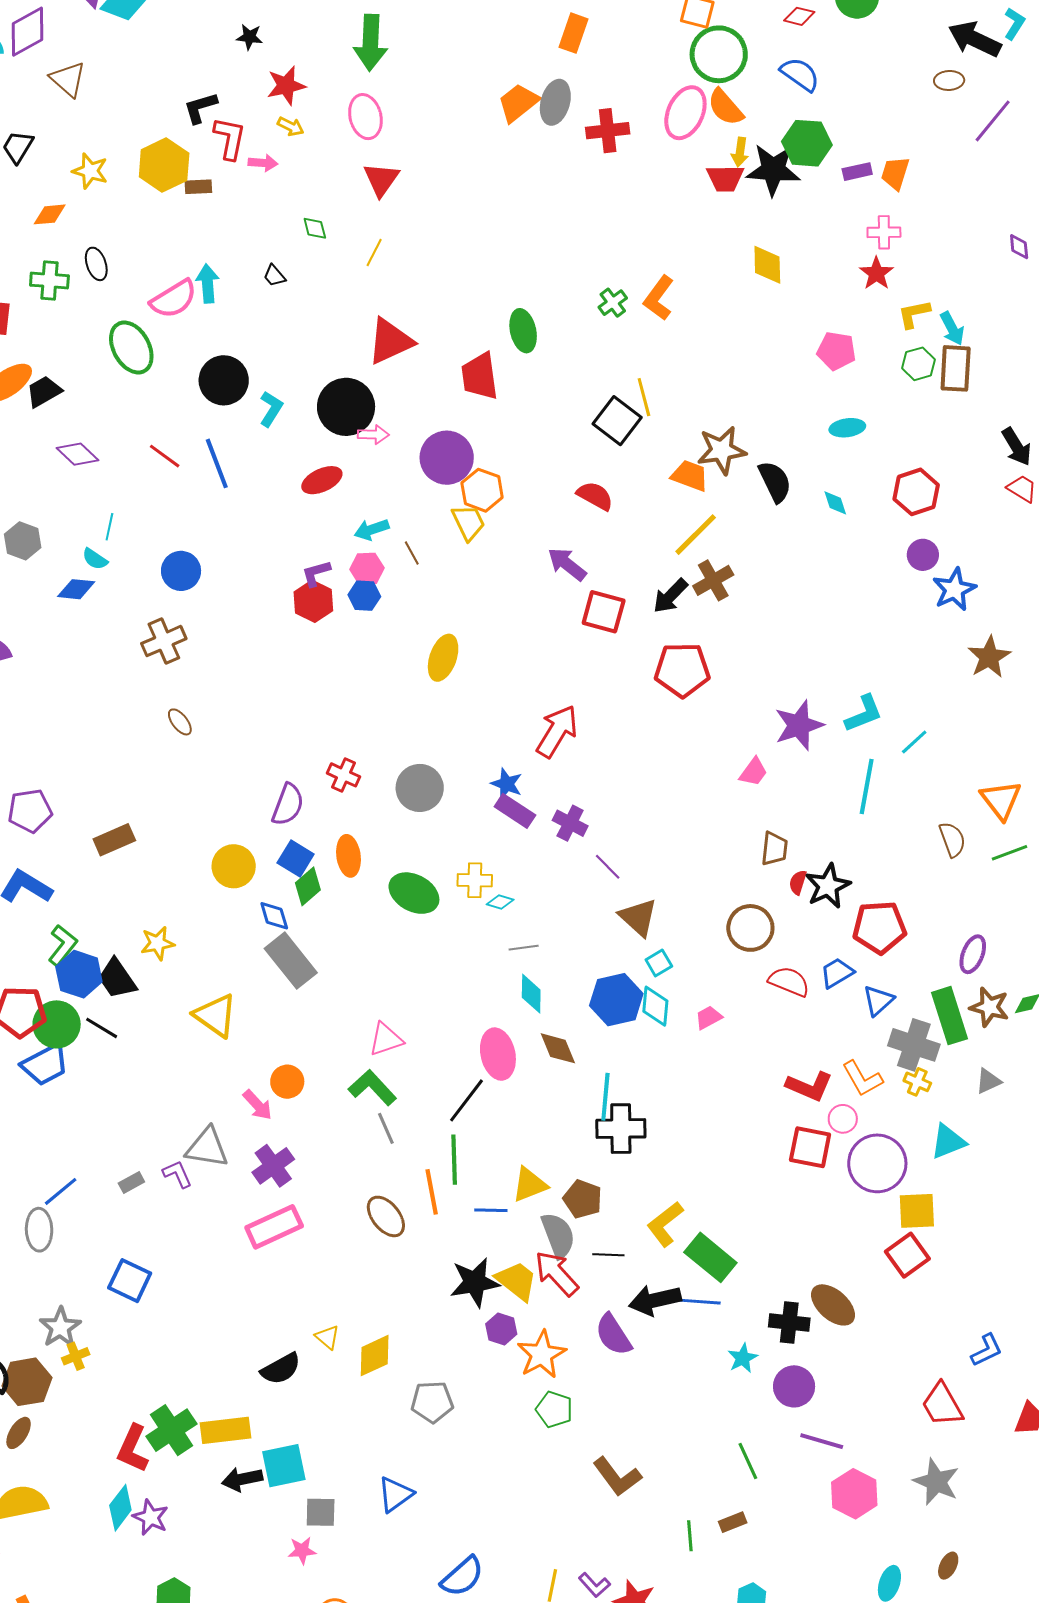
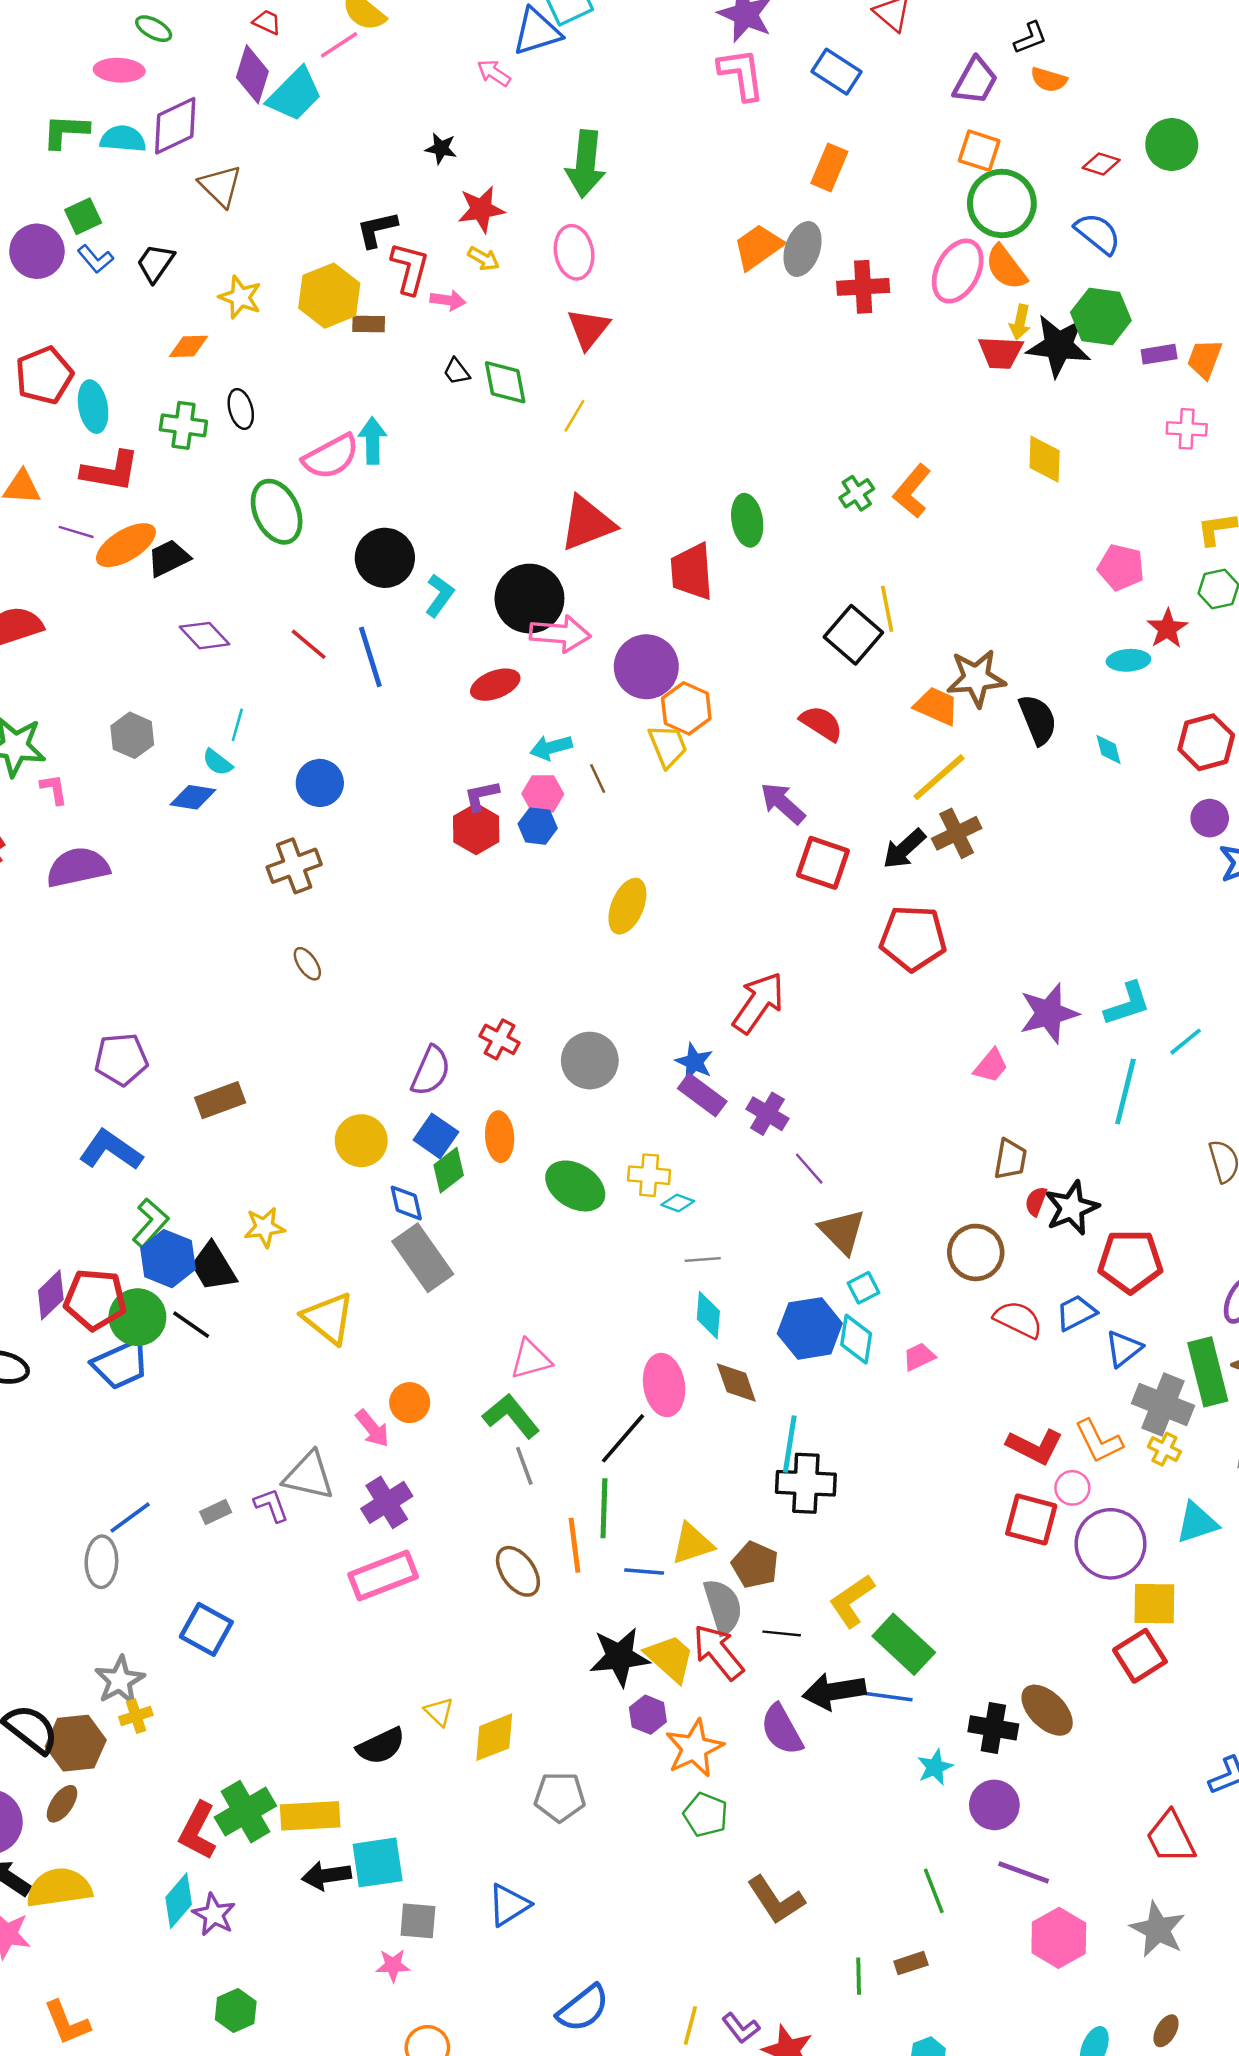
green diamond: (315, 228) -> (505, 382), size x1.6
red star: (876, 273) -> (1167, 629), moved
black trapezoid: (274, 276) -> (456, 371), moved
pink arrow: (373, 435) -> (560, 634), size x1.6

